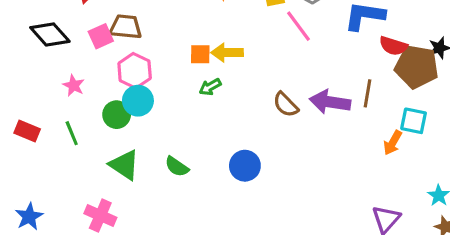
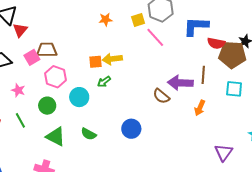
cyan circle: (138, 101) -> (79, 97), moved
brown semicircle: (286, 105) -> (161, 96), moved
orange arrow: (393, 143) -> (200, 108), moved

